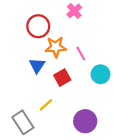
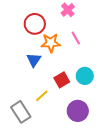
pink line: (81, 54) -> (76, 38), moved
cyan circle: (100, 74) -> (85, 76), moved
red square: (62, 78) -> (62, 80), moved

